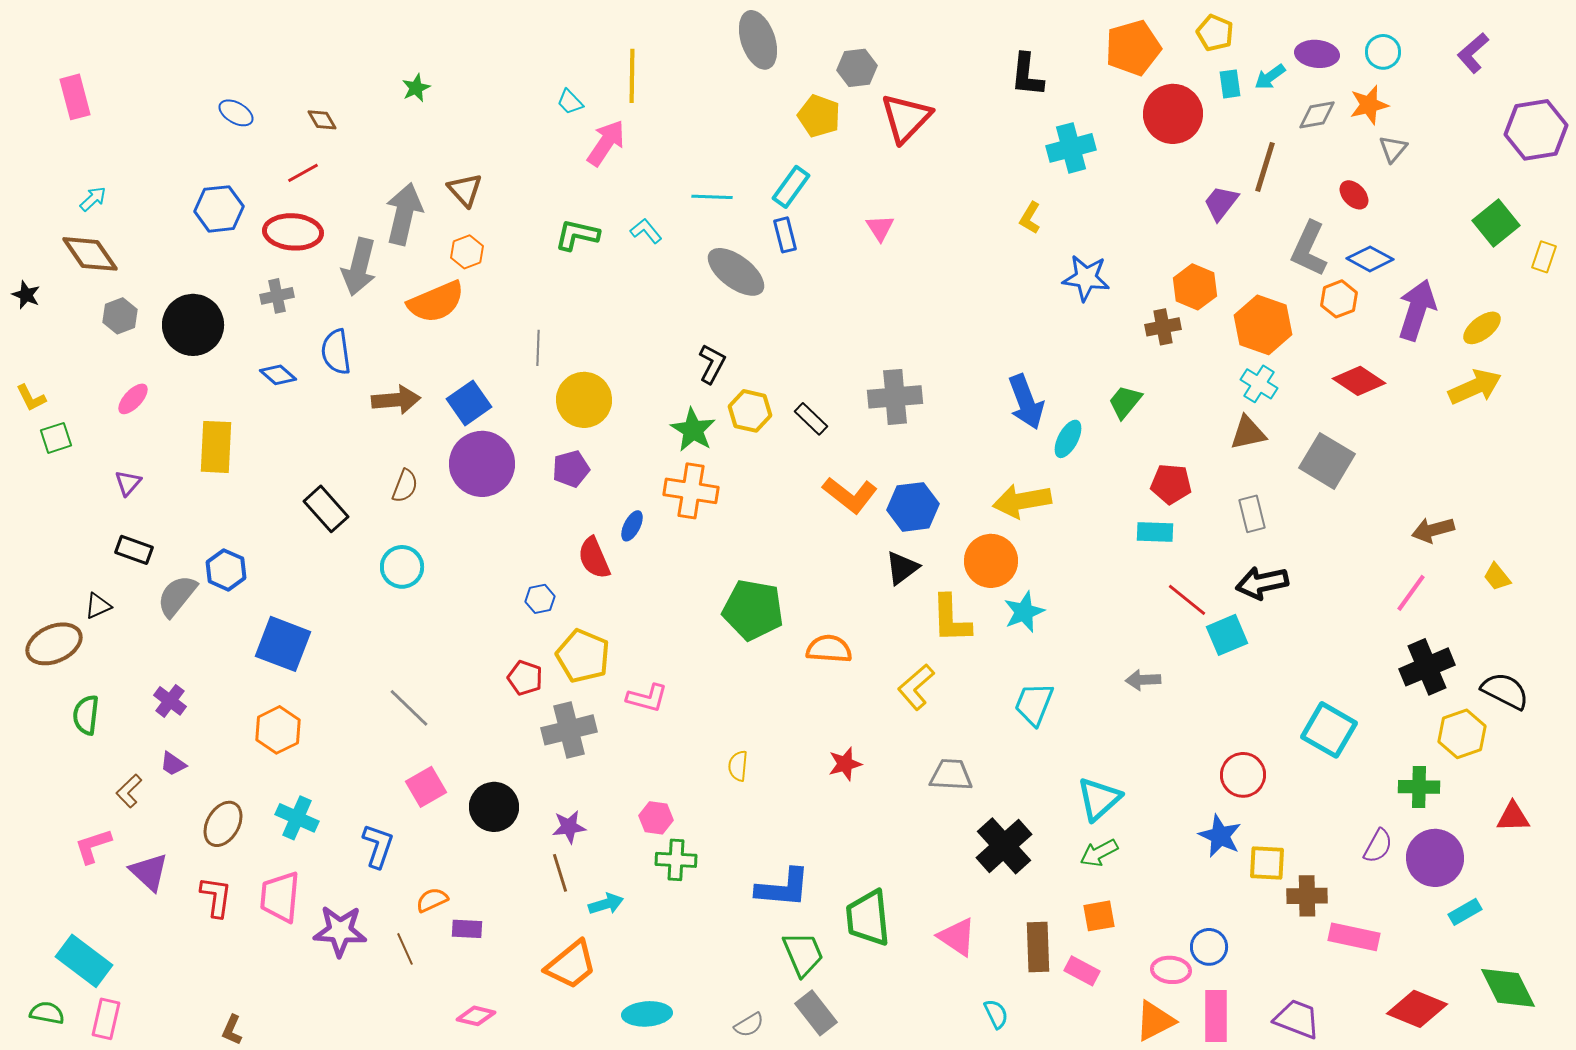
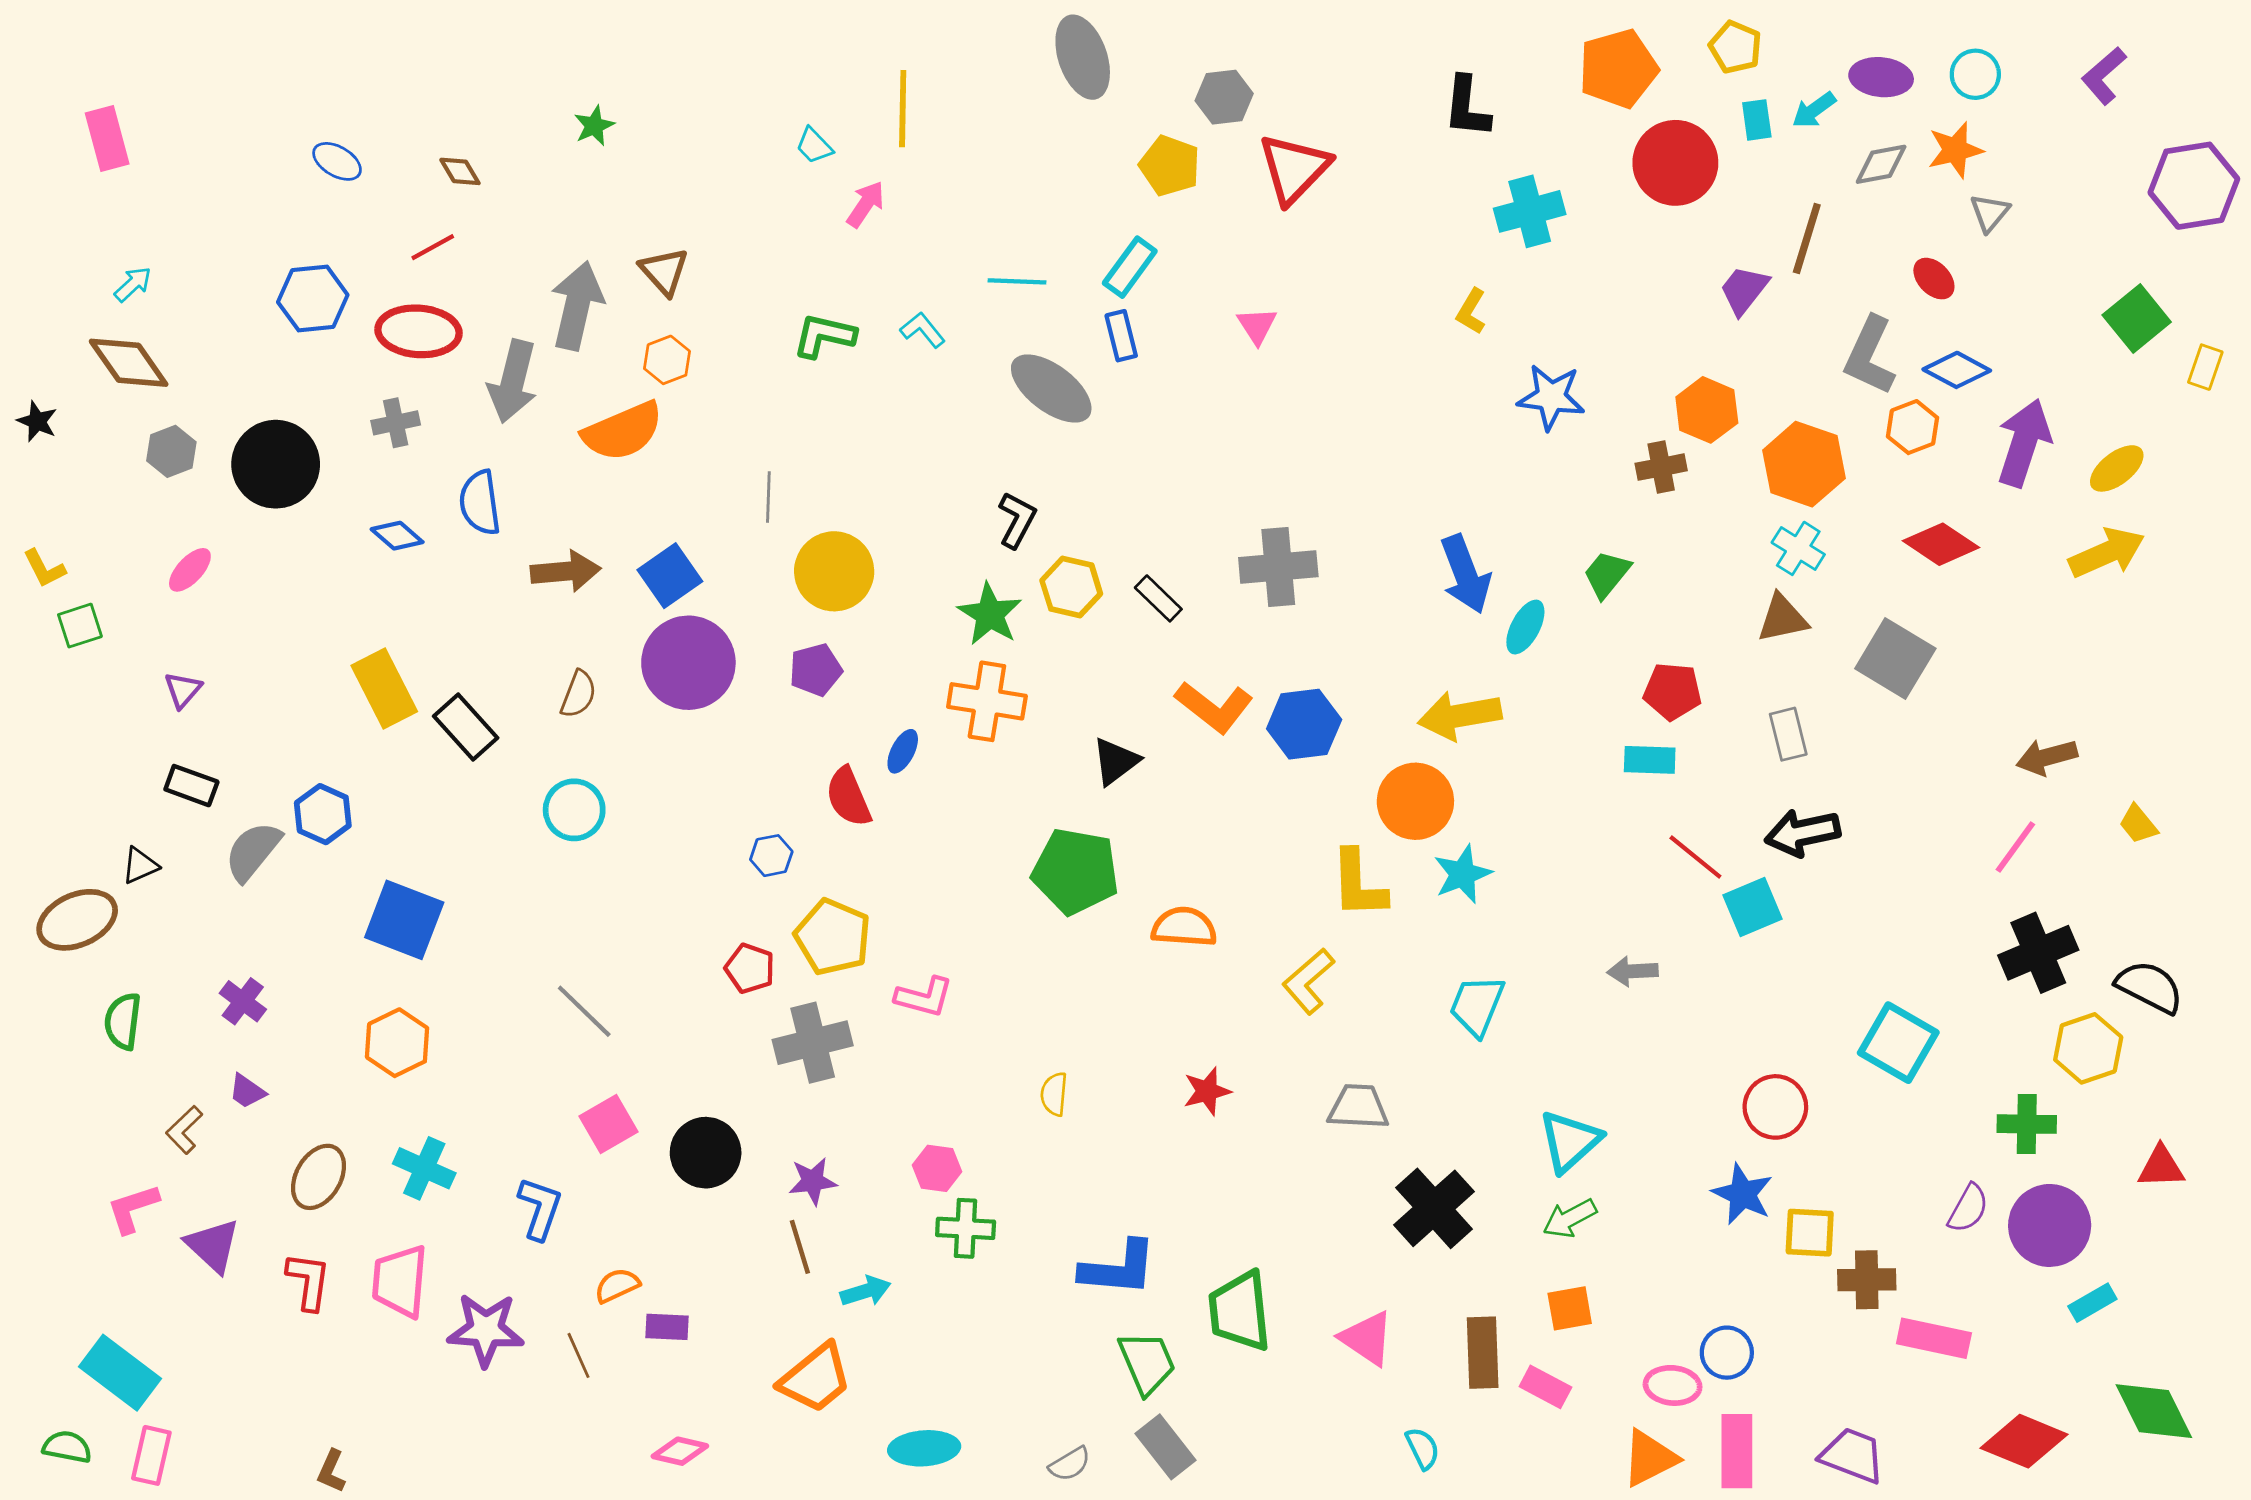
pink arrow: (606, 143) -> (866, 204), size x0.7
yellow rectangle: (216, 447) -> (384, 688), moved, turned -30
black triangle: (902, 568) -> (1116, 761), moved

